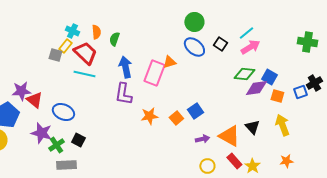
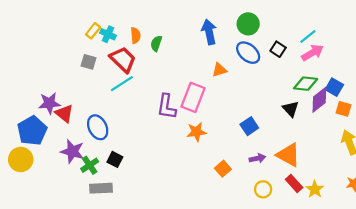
yellow rectangle: (65, 46) -> (93, 31), moved
blue arrow: (125, 67) -> (209, 32), moved
pink rectangle: (154, 73) -> (193, 97), moved
cyan line: (84, 74) -> (122, 84), turned -45
purple diamond: (256, 88) -> (319, 100), turned -30
blue ellipse: (63, 112) -> (98, 127), turned 40
orange square: (176, 118) -> (223, 169), moved
black triangle: (252, 127) -> (291, 109), moved

